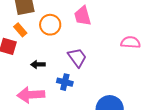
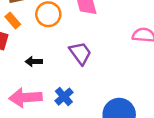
blue cross: (65, 82) -> (64, 97), moved, turned 35

